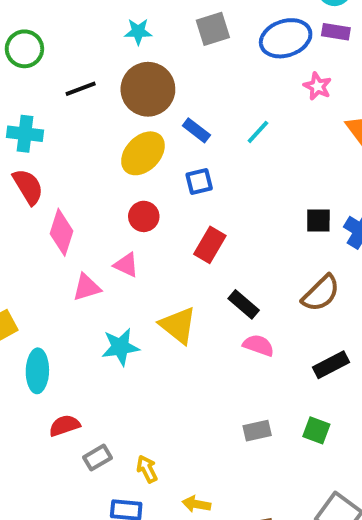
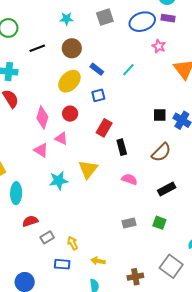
brown circle: (148, 89) -> (72, 48), size x0.7
pink diamond: (61, 232) -> (42, 117), moved
pink triangle: (87, 287) -> (41, 150), turned 49
black rectangle: (244, 304) -> (122, 147), moved, turned 35
yellow triangle: (178, 325) -> (88, 169), turned 30

